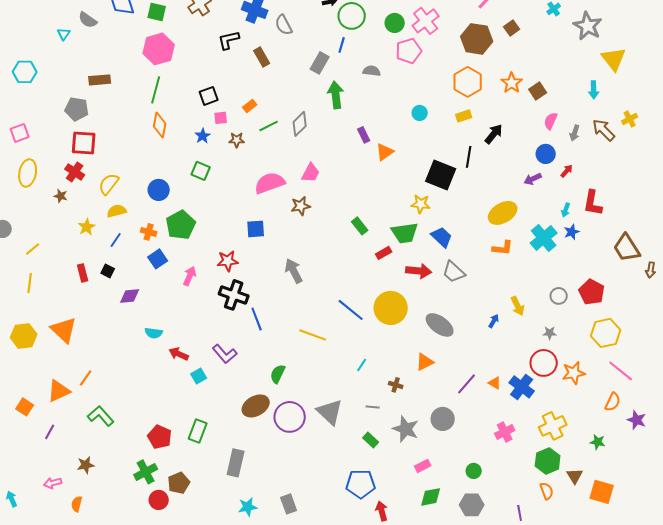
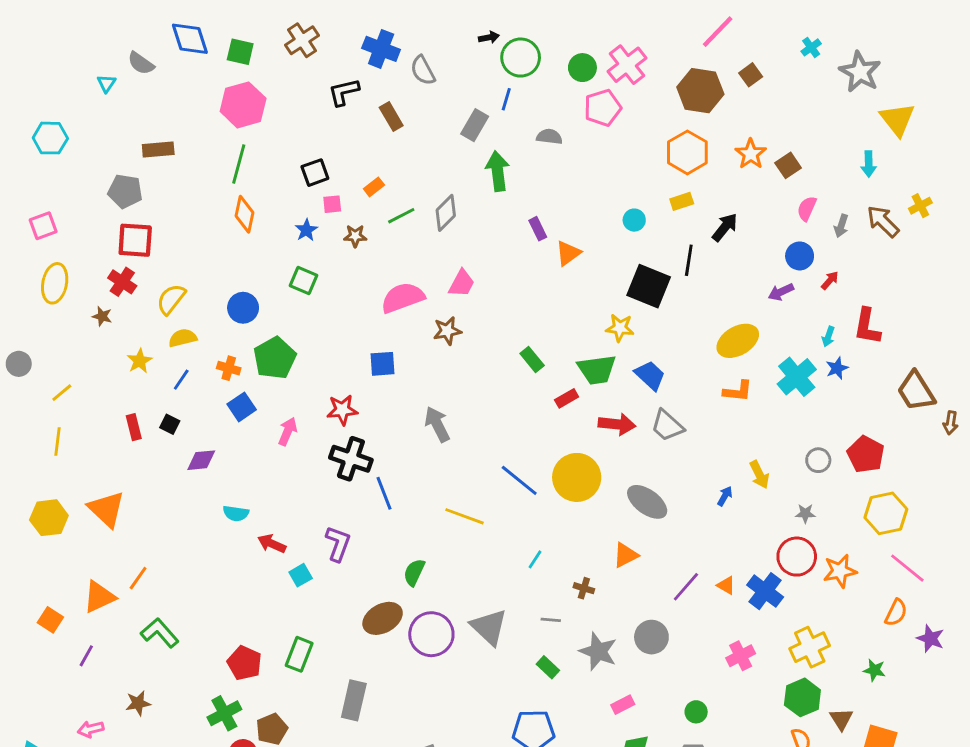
cyan circle: (420, 113) -> (634, 220), moved
purple L-shape: (225, 354) -> (338, 544), turned -120

